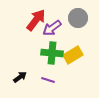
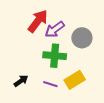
gray circle: (78, 18) -> (82, 38), moved
yellow rectangle: (73, 55) -> (75, 80), moved

